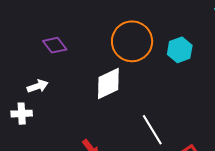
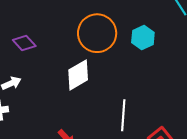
white line: (152, 130) -> (123, 115), turned 40

